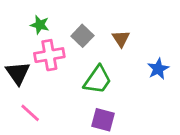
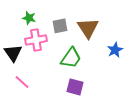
gray square: (82, 36) -> (60, 26), turned 35
brown triangle: (121, 39) -> (88, 28), size x1.6

